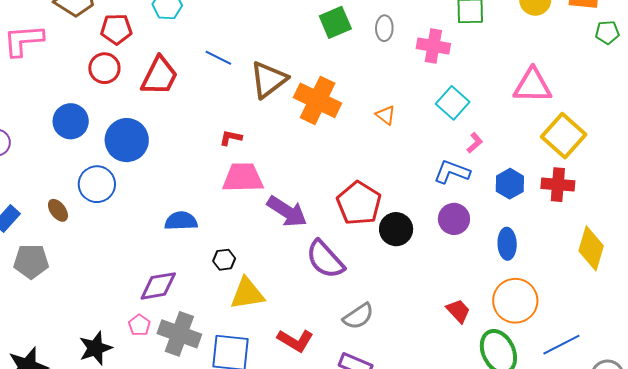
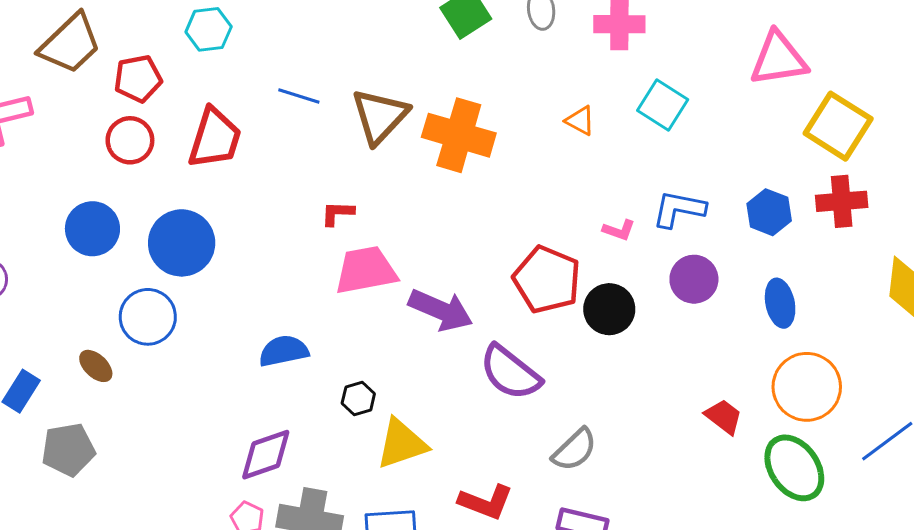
orange triangle: (386, 115) -> (580, 121), moved
pink L-shape: (475, 143) -> (619, 230), moved, turned 70

